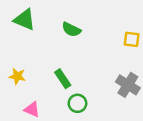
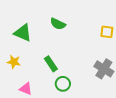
green triangle: (25, 20) -> (23, 33), moved

